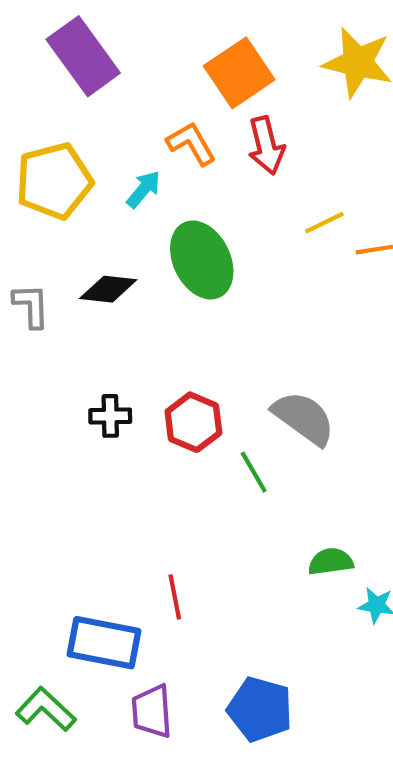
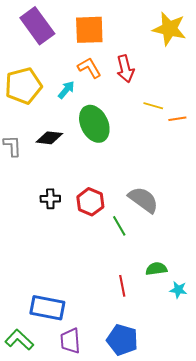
orange square: (239, 73) -> (89, 30), moved, turned 32
yellow line: (324, 223) -> (153, 106), turned 42
red line: (175, 597) -> (122, 286), moved

